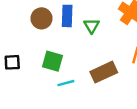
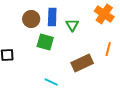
green square: (52, 61) -> (45, 42), moved
cyan line: (66, 83) -> (51, 82), moved, turned 40

